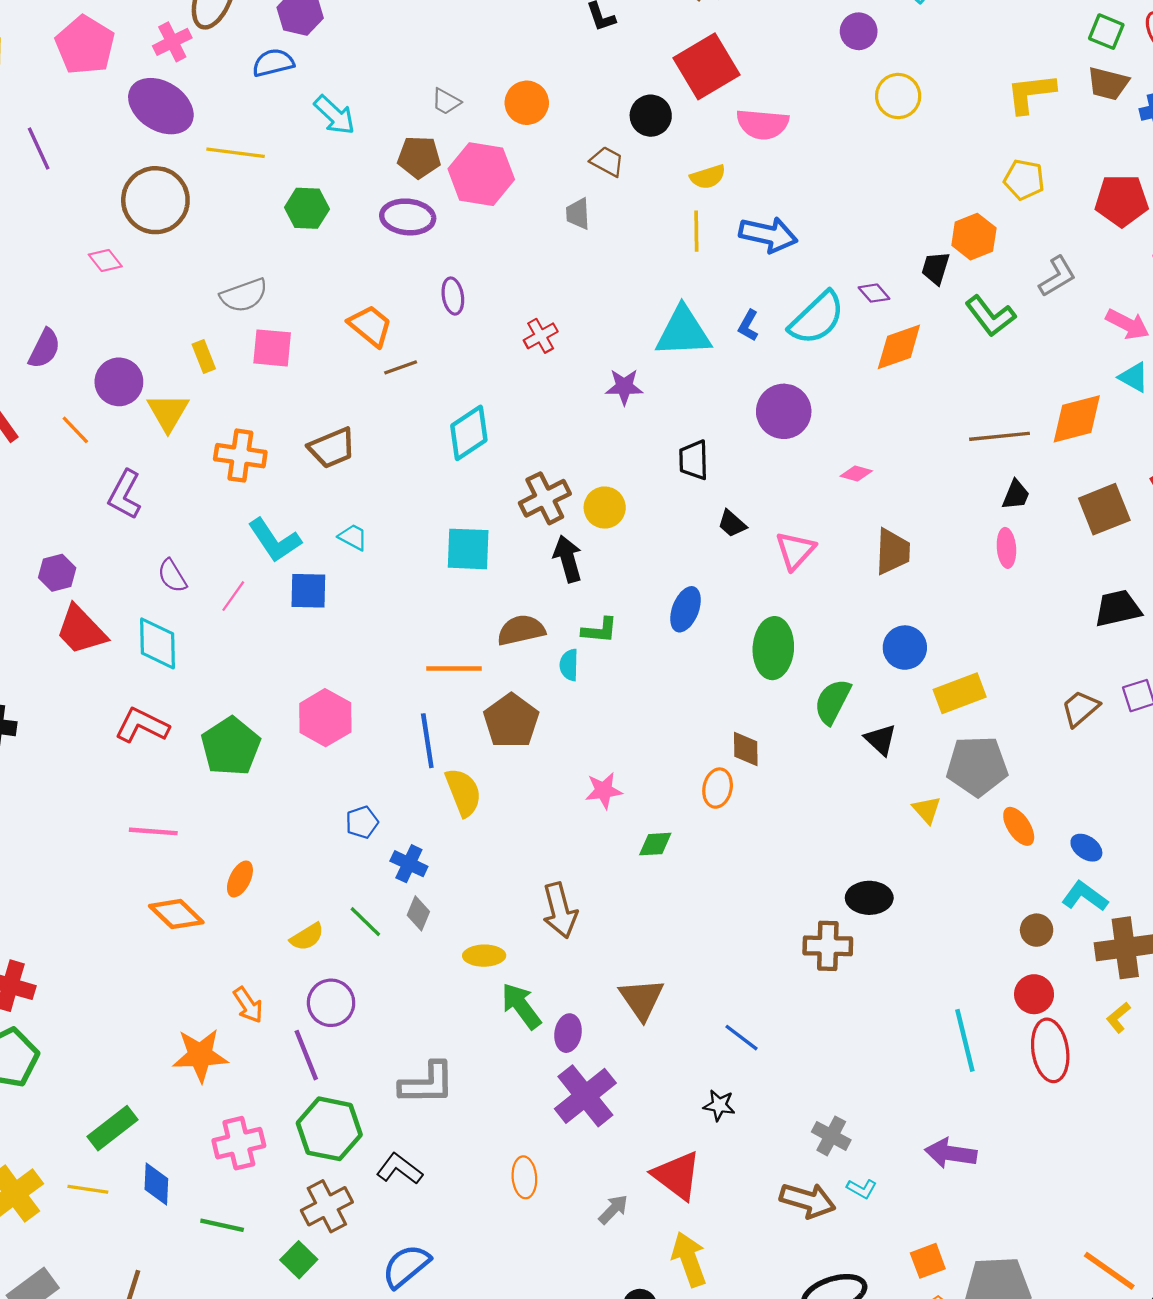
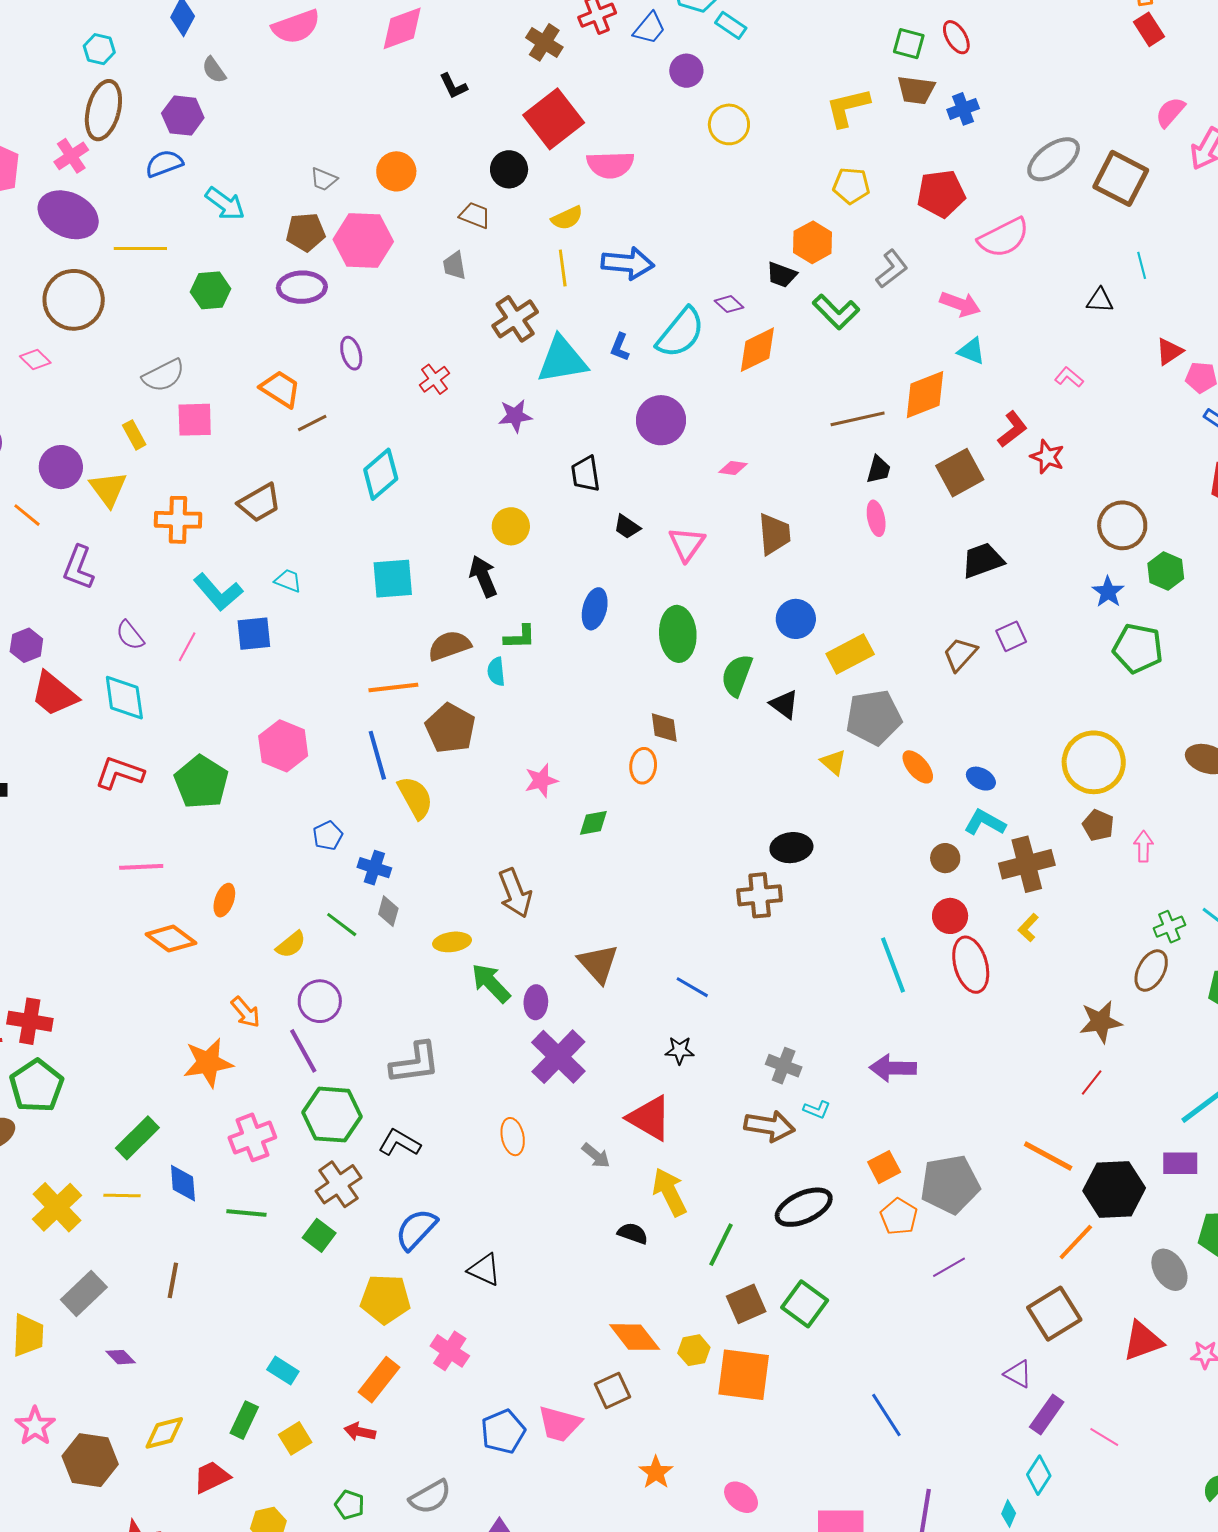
black trapezoid: (936, 268) -> (782, 275), turned -80
brown cross: (545, 498) -> (515, 319), moved
gray arrow: (613, 1209) -> (596, 1156), turned 92

